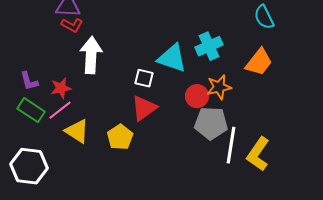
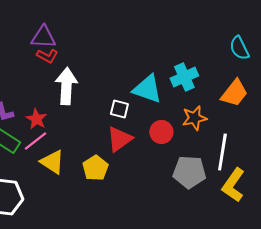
red star: (61, 88) -> (36, 119), turned -30
red circle: (197, 96) -> (161, 132), moved
gray pentagon: (211, 123) -> (189, 172), moved
white line: (231, 145) -> (222, 152), moved

